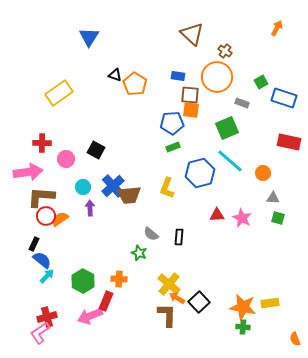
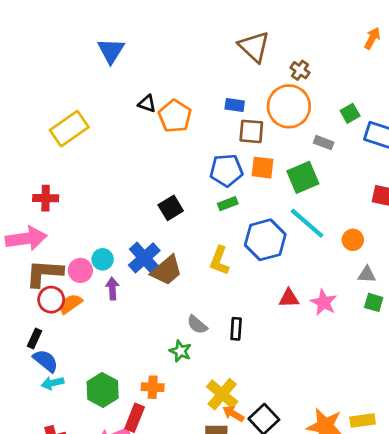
orange square: (191, 110) -> (262, 168), moved
black square: (96, 150) -> (171, 208), moved, turned 30
pink circle: (66, 159) -> (80, 270), moved
brown trapezoid: (129, 195) -> (167, 270), turned -35
cyan arrow: (47, 276) -> (53, 383), turned -147

